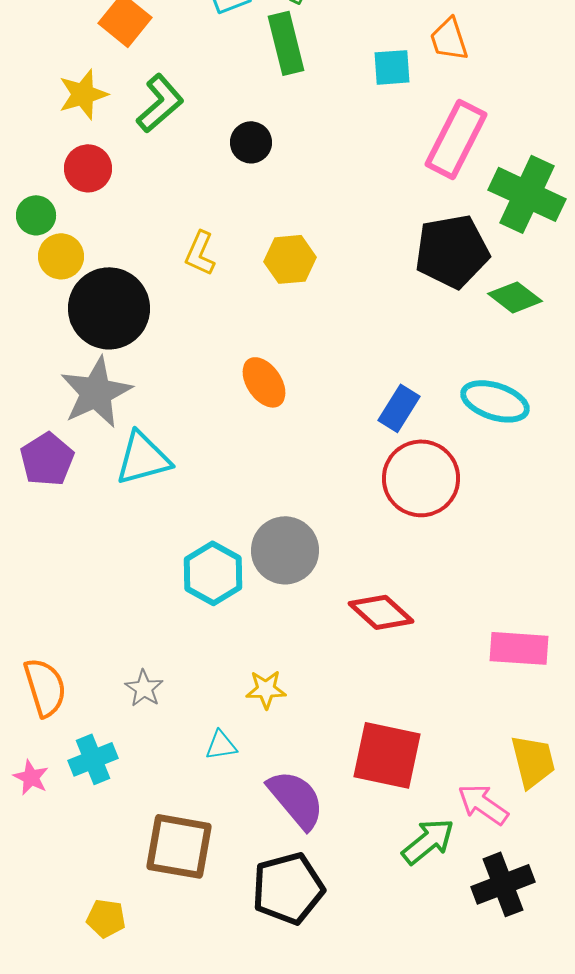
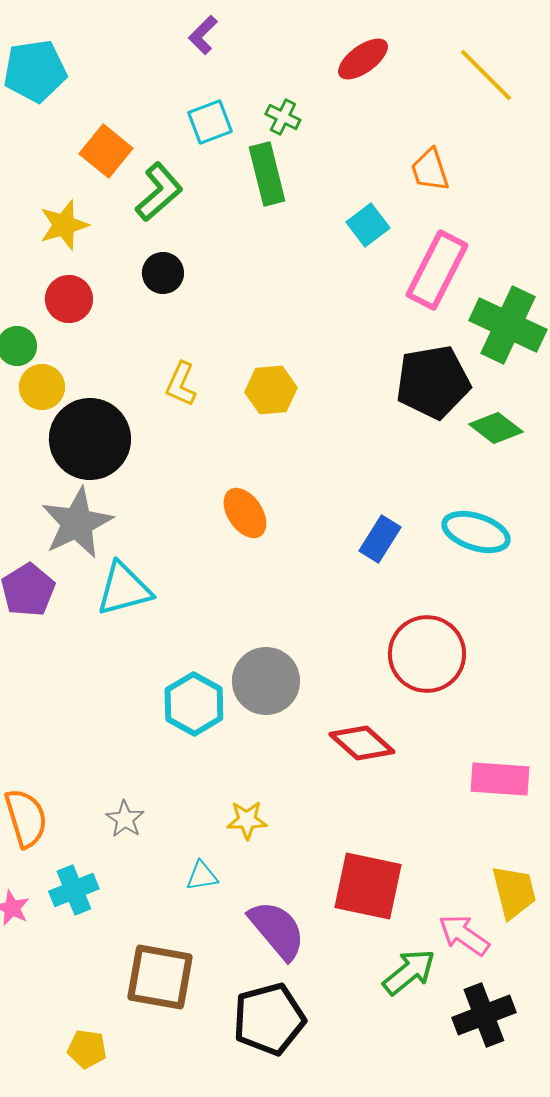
cyan square: (392, 67) -> (368, 225), moved, turned -33
green L-shape: (160, 103) -> (159, 192), moved
black circle: (251, 142) -> (163, 273), moved
red circle: (421, 478) -> (427, 654), moved

